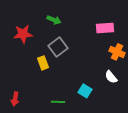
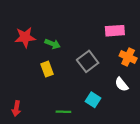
green arrow: (54, 20) -> (52, 44), moved
gray square: (58, 47) -> (88, 61), moved

